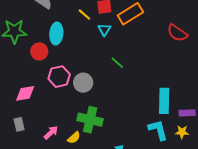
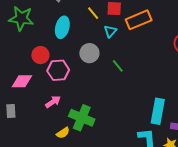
red circle: (39, 51) -> (40, 55), moved
gray circle: (83, 83) -> (89, 53), moved
pink arrow: (51, 132) -> (53, 102), moved

